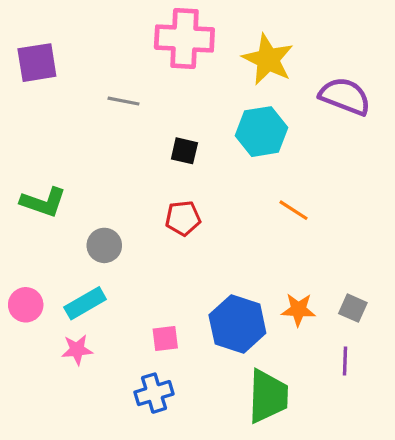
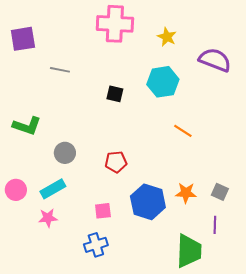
yellow star: (268, 59) -> (167, 37), size x0.6
gray line: (124, 101) -> (60, 70), moved
red pentagon: (183, 218) -> (116, 162), moved
green trapezoid: (268, 396) -> (189, 251), moved

